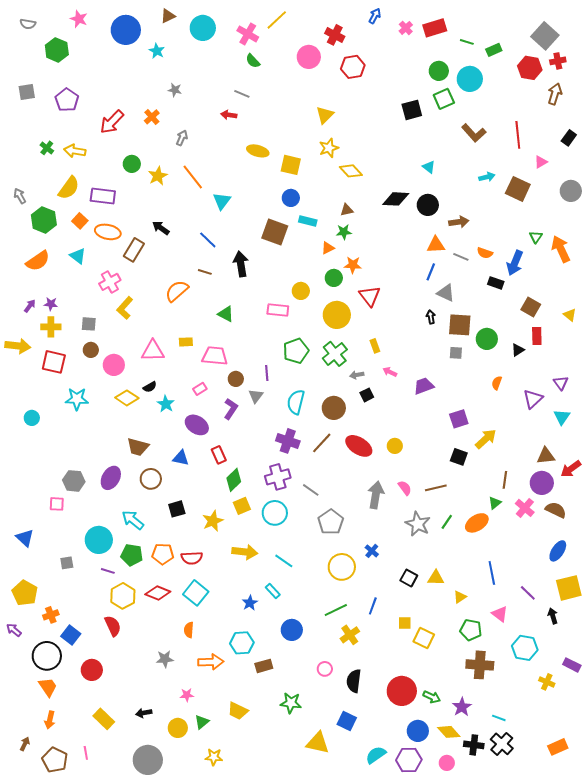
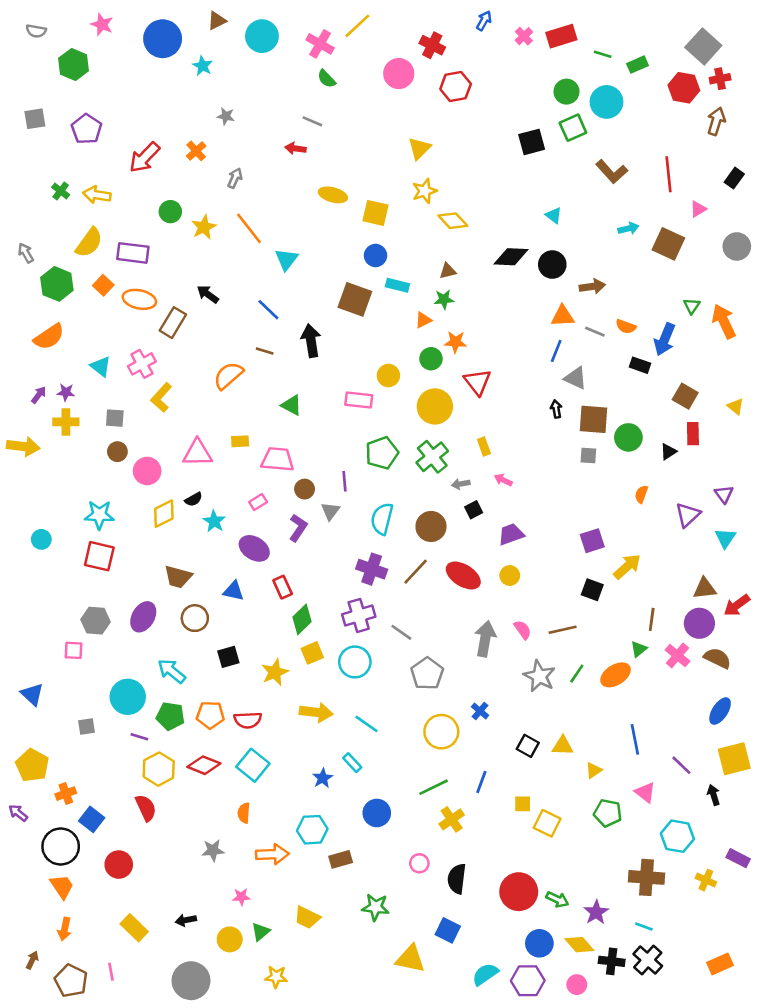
cyan triangle: (78, 256) -> (101, 366), moved
red square: (54, 362) -> (99, 556), moved
purple trapezoid: (424, 386) -> (511, 534), moved
yellow diamond: (127, 398) -> (164, 514), turned -60
brown cross: (480, 665) -> (646, 877), moved

